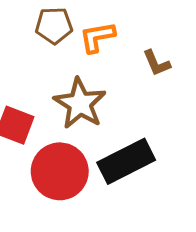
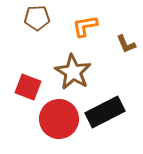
brown pentagon: (54, 25) -> (37, 18), moved

